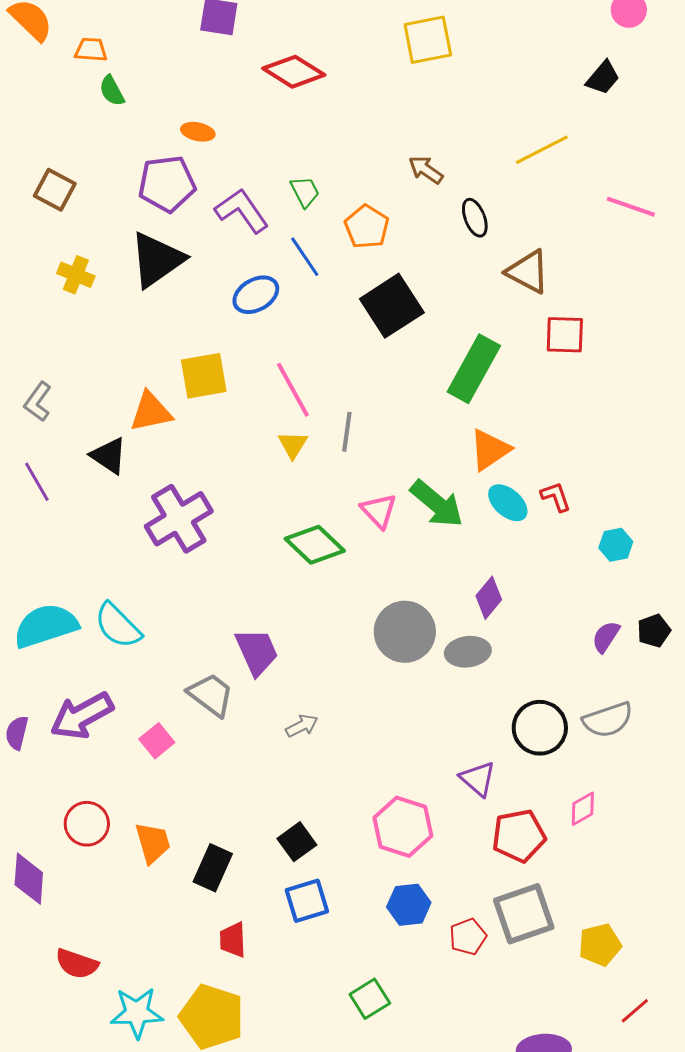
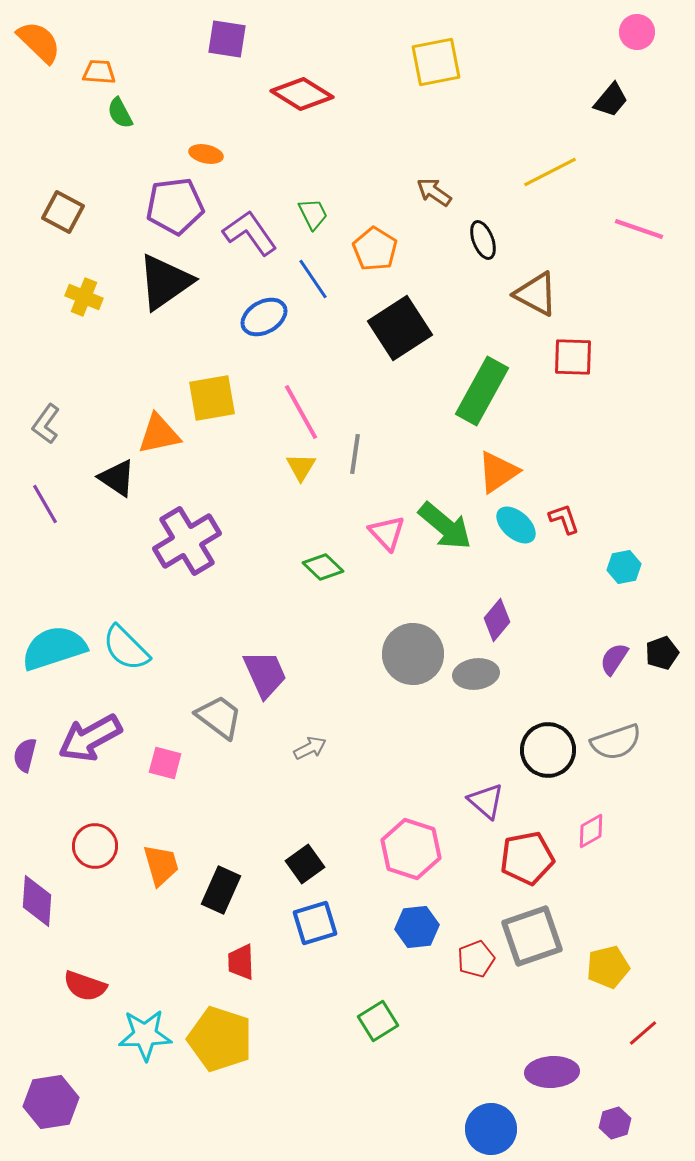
green diamond: (315, 545) -> (323, 567), size x0.7
pink square: (157, 741) -> (165, 763), turned -36

